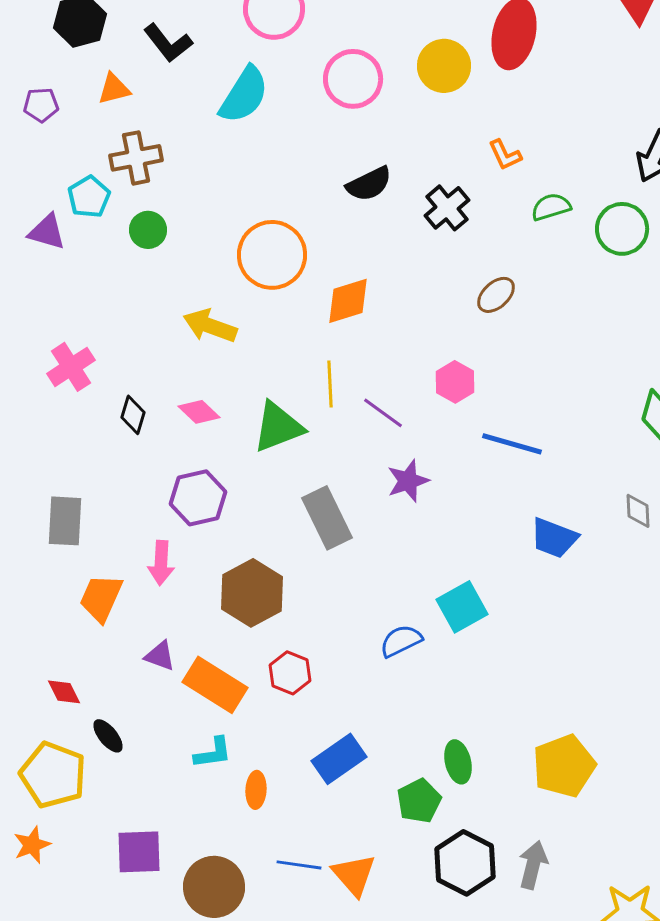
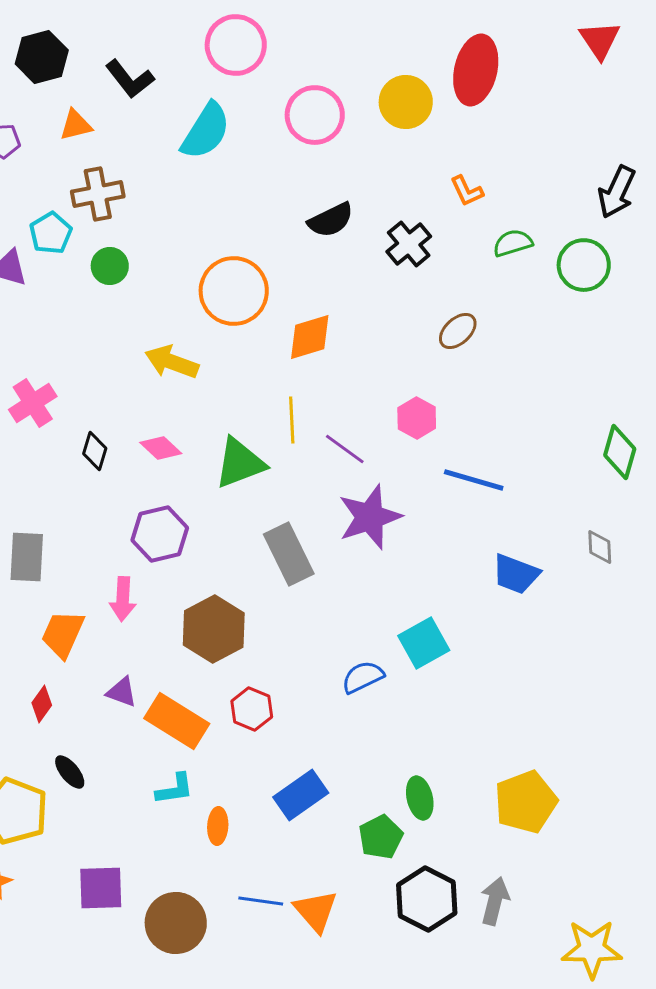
purple star: (408, 481) -> (370, 517), size x1.5
red diamond: (64, 692) -> (42, 704), moved, turned 63

